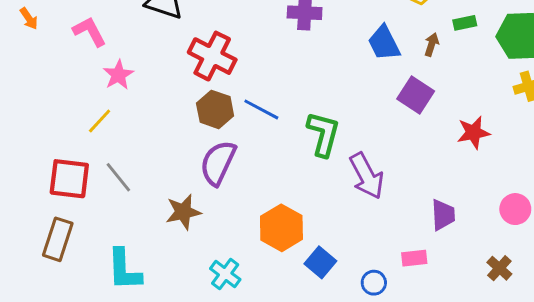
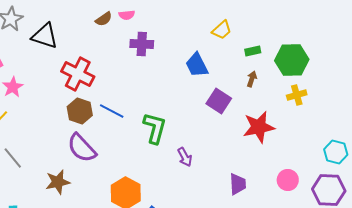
brown arrow: (432, 44) -> (252, 79), moved
red star: (473, 133) -> (259, 127), size x1.4
purple semicircle: (218, 163) -> (82, 148), turned -68
purple arrow: (367, 176) -> (185, 157), size x0.6

